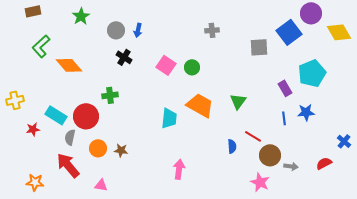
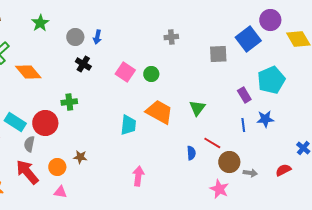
orange circle: (98, 148) -> (57, 167), moved

